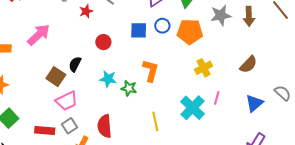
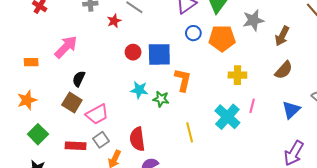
brown arrow: (249, 16) -> (282, 36), moved, turned 30
blue square: (139, 30) -> (159, 54), moved, size x1.4
black semicircle: (75, 64) -> (79, 79), moved
yellow cross: (204, 68) -> (237, 75), turned 30
brown square: (56, 77) -> (72, 102), moved

